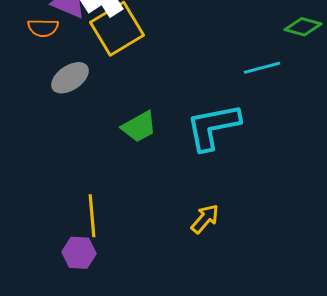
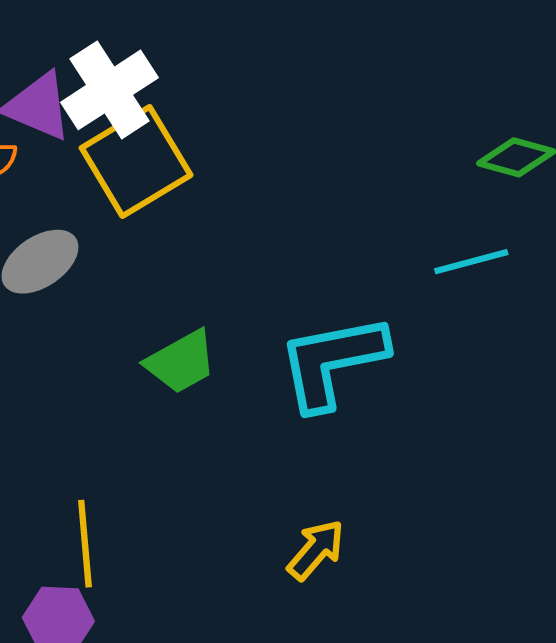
cyan line: (262, 68) -> (471, 262), moved

